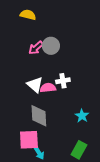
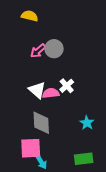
white cross: (63, 81) -> (67, 86), turned -32
green rectangle: (79, 150) -> (84, 159), turned 54

